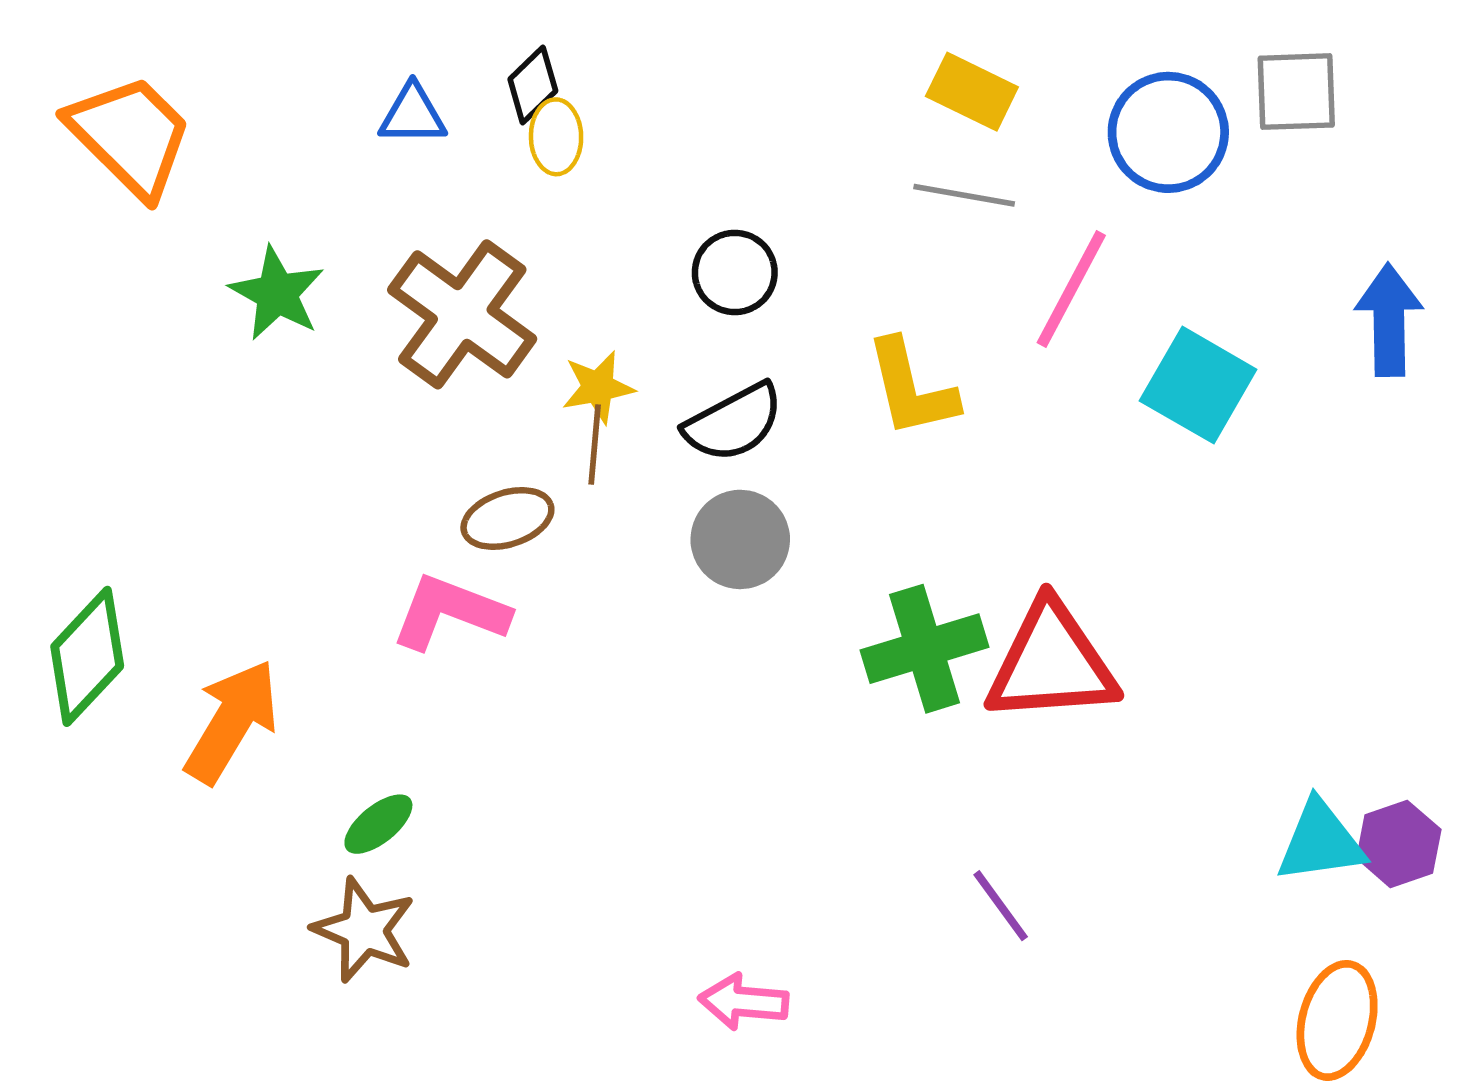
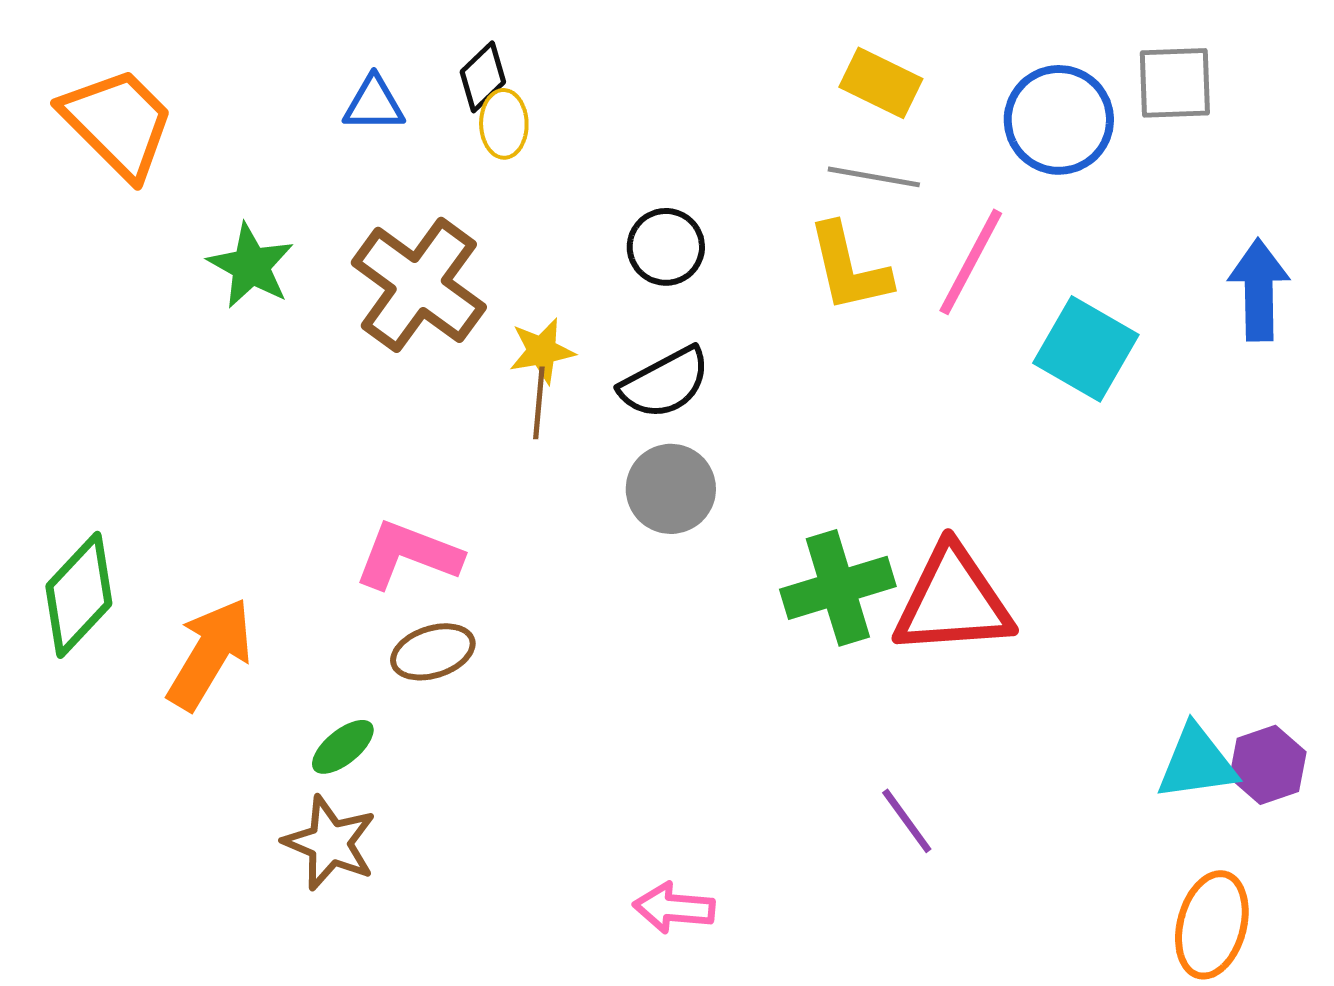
yellow L-shape: (911, 388) -> (849, 268), moved
brown ellipse: (507, 519) -> (433, 652), moved

